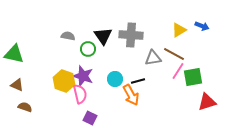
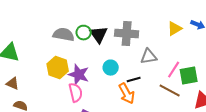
gray semicircle: (68, 36) -> (64, 35), size x1.5
green circle: (88, 49) -> (84, 33), moved
brown line: (174, 54) -> (170, 91), moved
cyan circle: (115, 79) -> (111, 68), moved
yellow hexagon: (64, 81) -> (58, 68), moved

